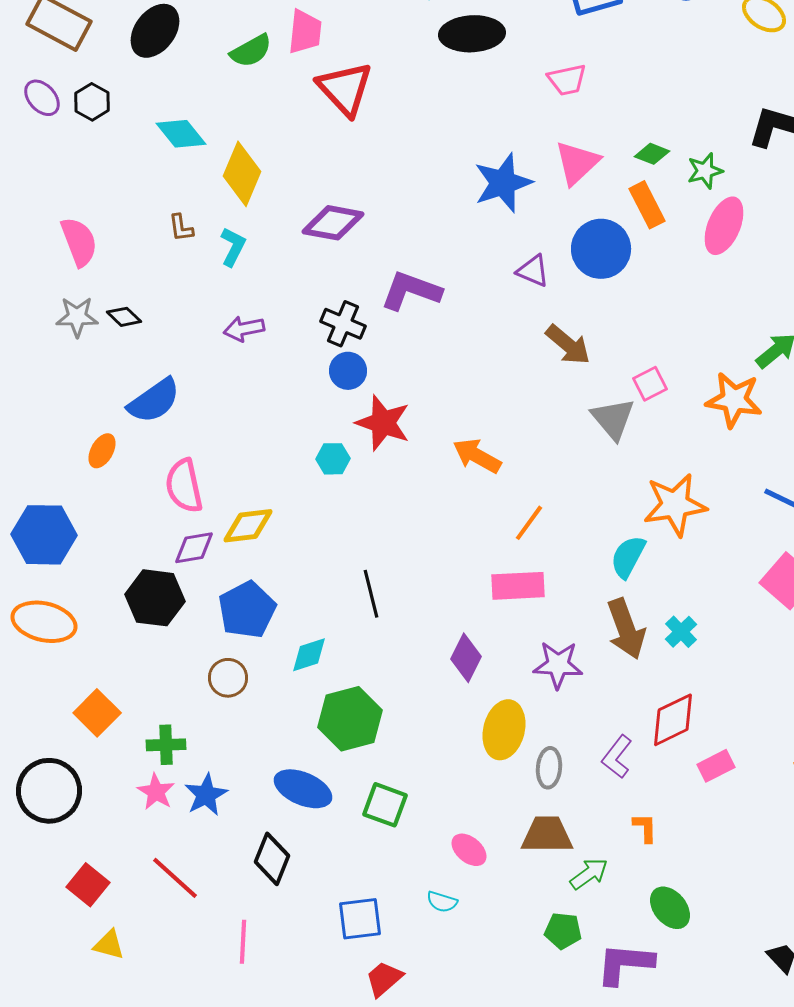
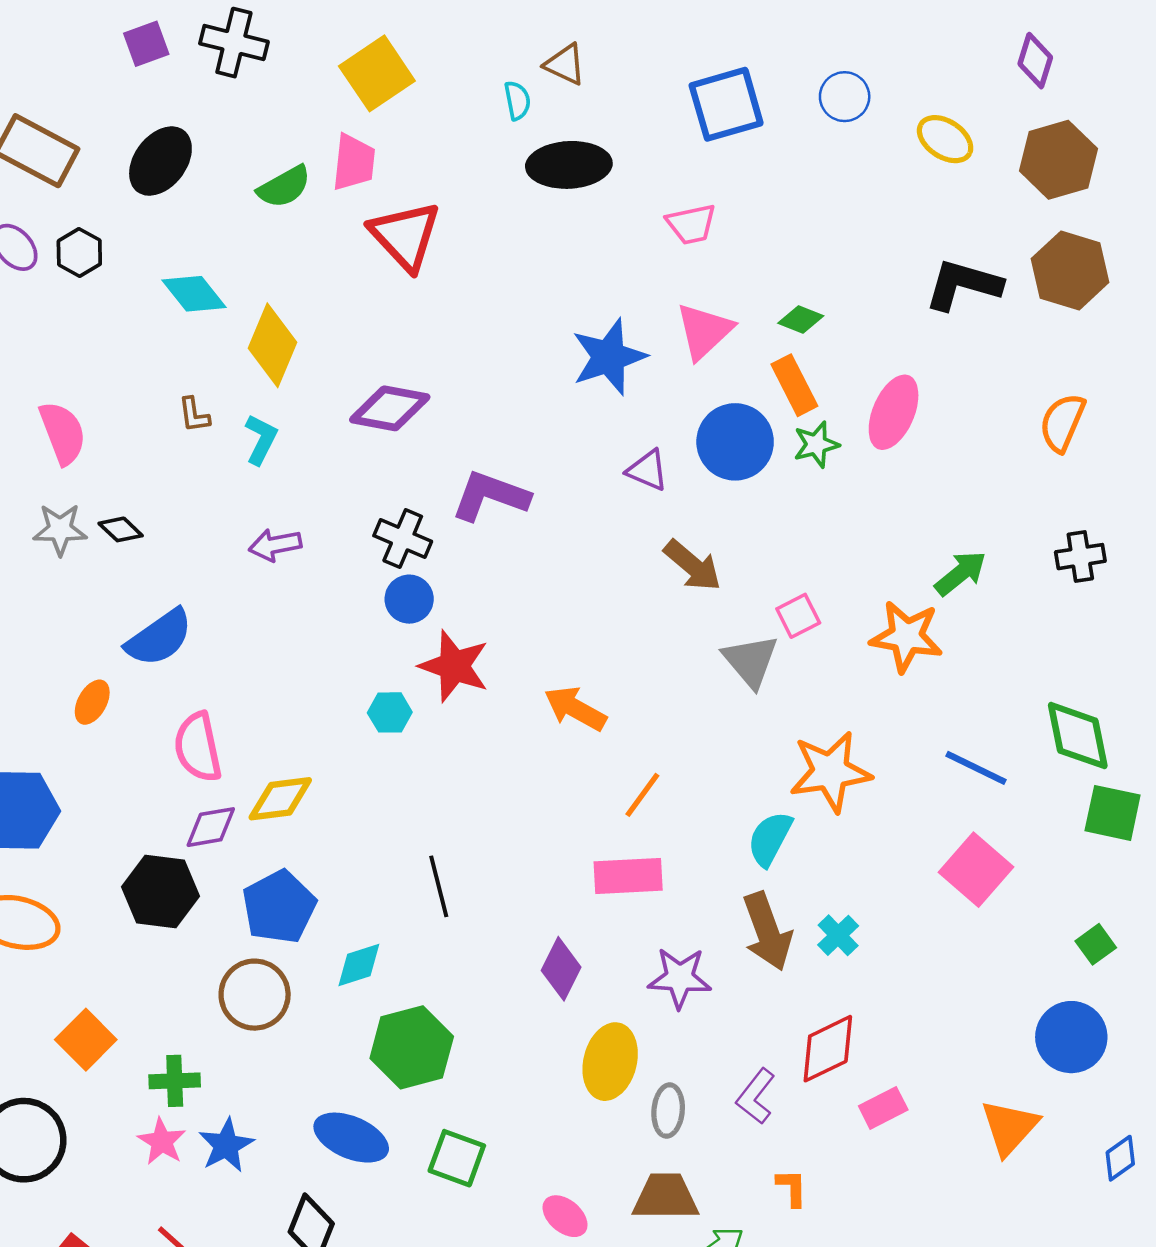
green star: (705, 171) -> (816, 444), moved
brown circle: (228, 678) -> (255, 995), size x1.4

